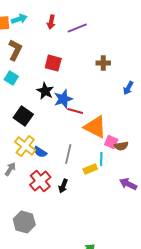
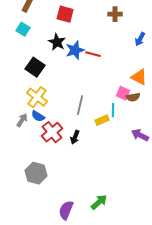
red line: (75, 111) -> (93, 54), moved
orange triangle: (95, 127) -> (139, 77), moved, size x0.7
blue semicircle: (40, 152) -> (38, 116), moved

